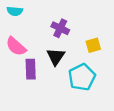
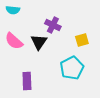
black triangle: (56, 57) -> (39, 42), moved
purple rectangle: (31, 69) -> (27, 81), moved

